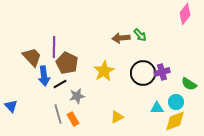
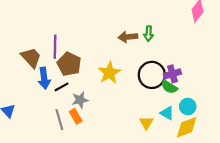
green arrow: (140, 35) -> (149, 34), turned 48
green semicircle: (189, 84) -> (169, 87), moved
cyan triangle: (157, 108) -> (167, 113), turned 32
yellow triangle: (117, 117) -> (146, 123), moved, turned -32
orange rectangle: (73, 119) -> (76, 116), moved

